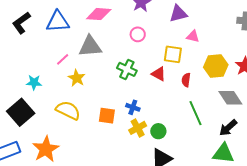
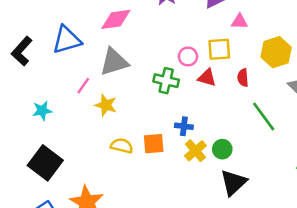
pink circle: (138, 34) -> (188, 57), moved
cyan star: (34, 82) -> (42, 111), moved
yellow semicircle: (68, 110) -> (122, 146), moved, size x0.7

